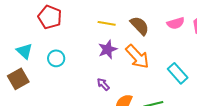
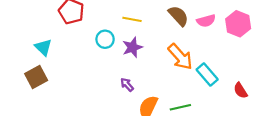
brown semicircle: (140, 26) -> (178, 16), moved
orange arrow: (137, 57) -> (180, 57), moved
cyan circle: (56, 58) -> (105, 39), moved

